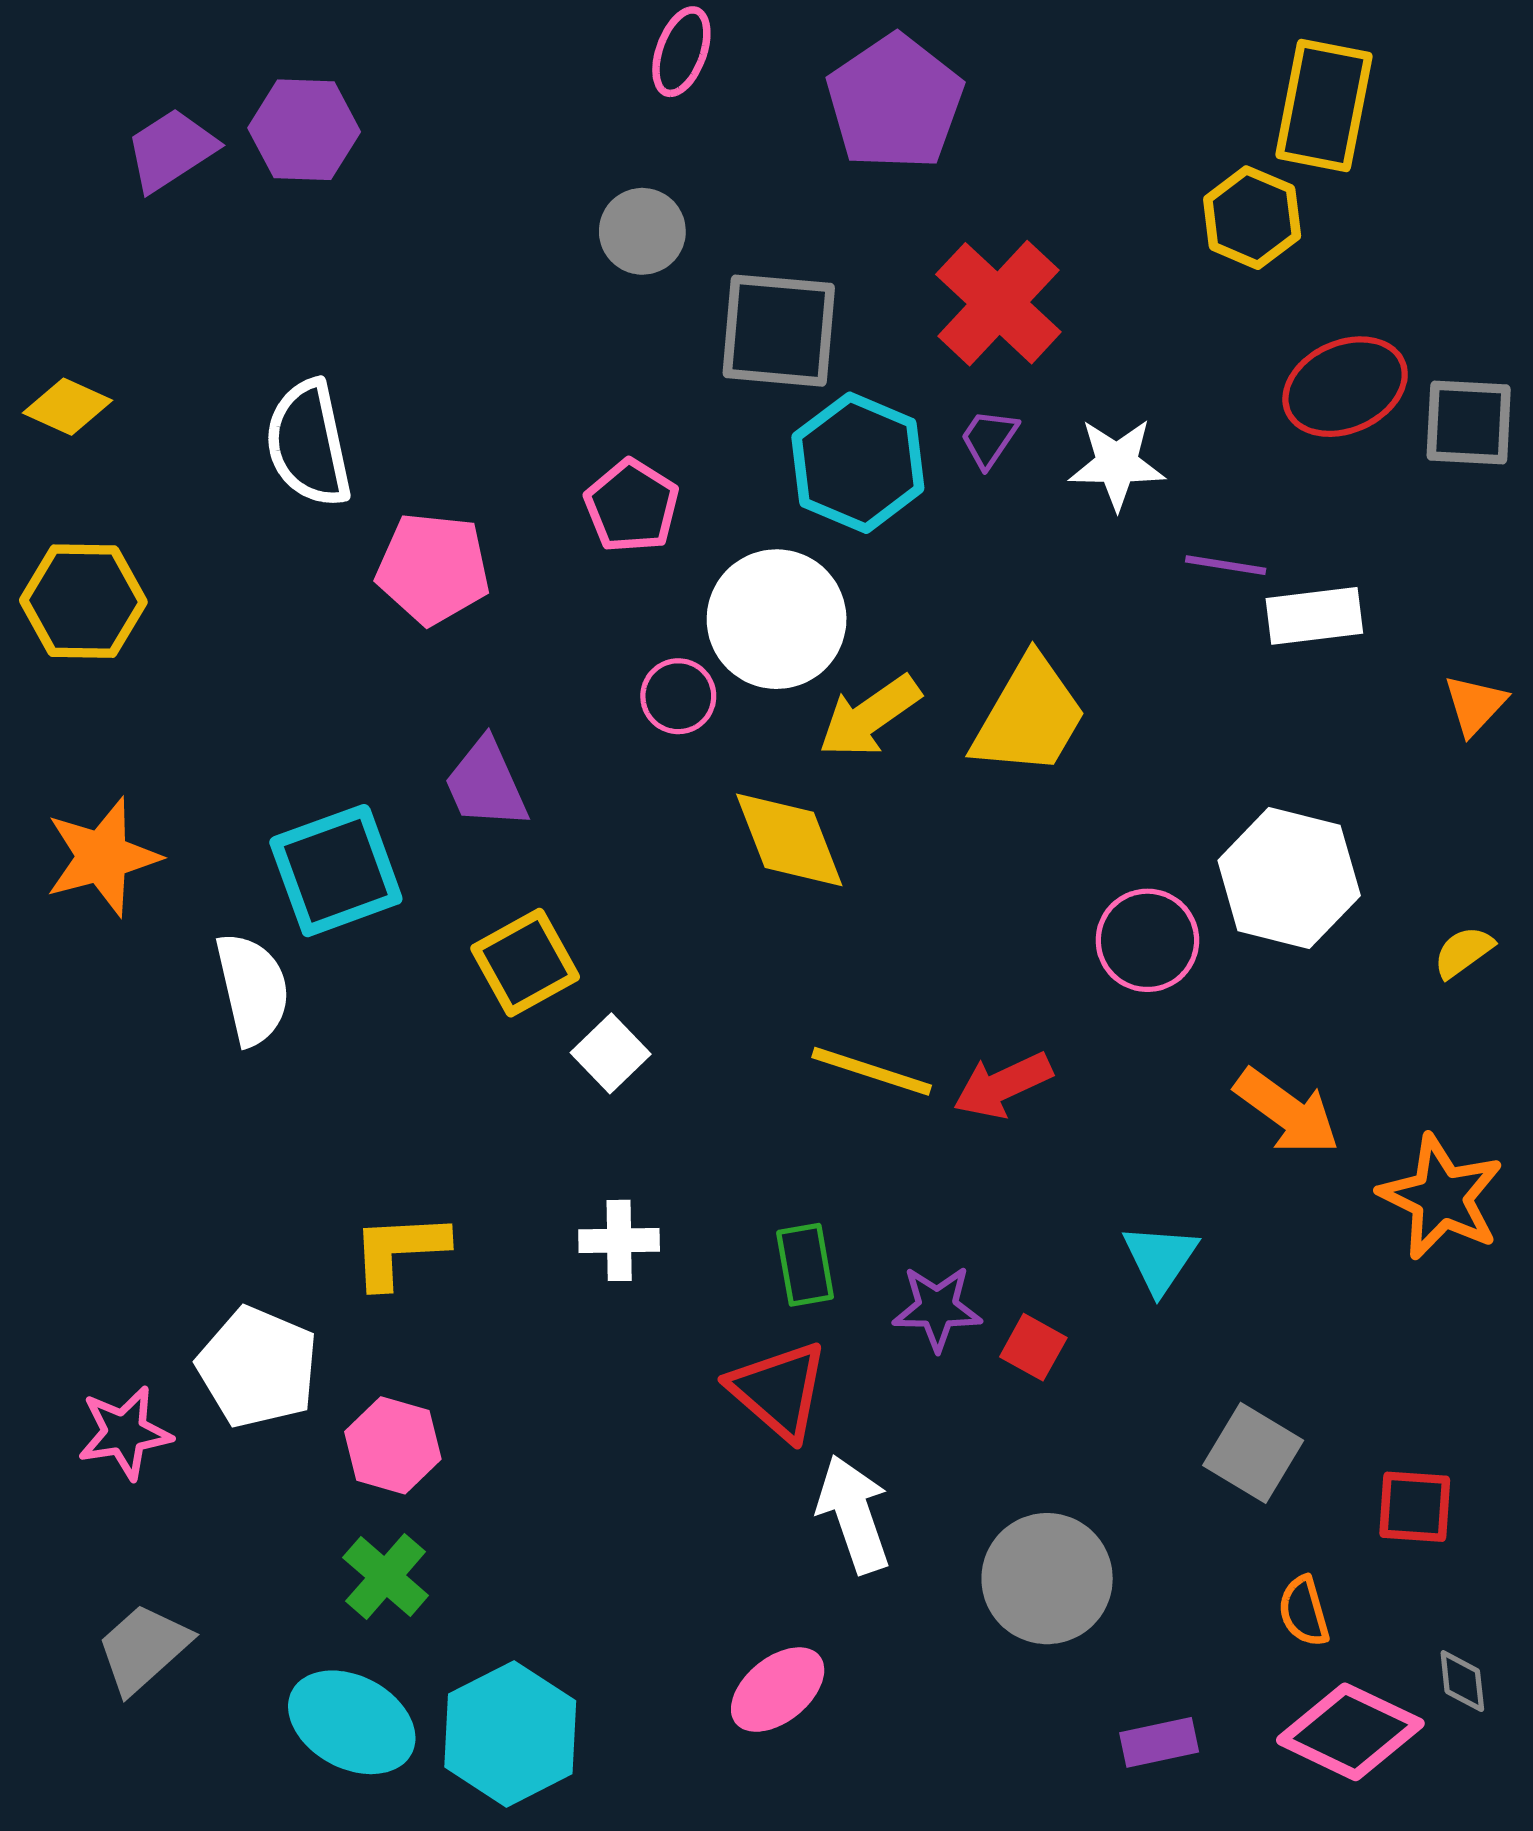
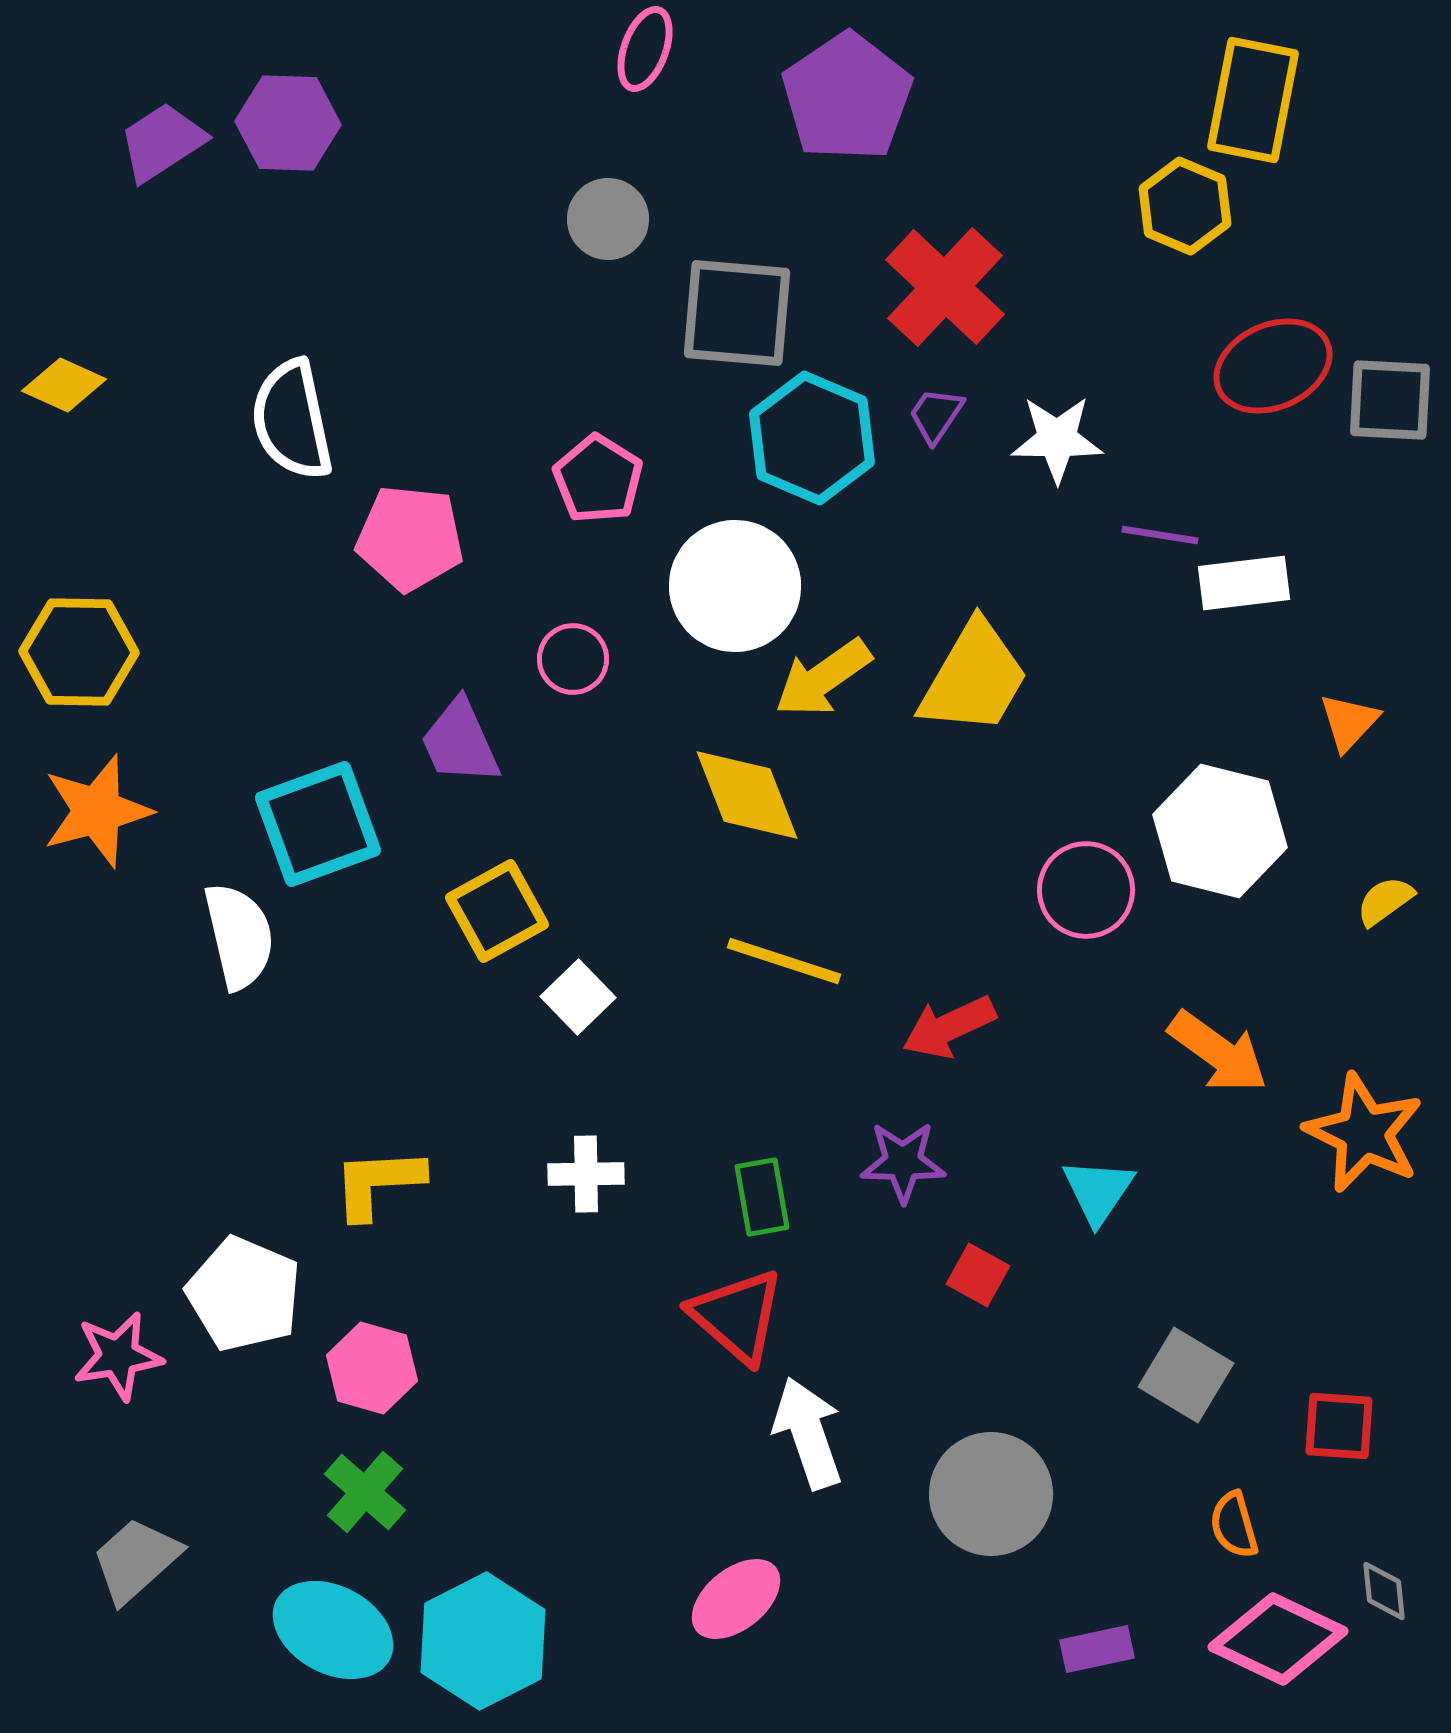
yellow hexagon: (83, 601) -> (79, 652), moved
pink circle: (678, 696) -> (573, 659), moved
orange triangle: (1475, 705) -> (1349, 722), moved
yellow line: (872, 1071) -> (784, 961), moved
purple star: (937, 1308) -> (903, 1162), moved

